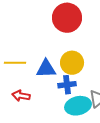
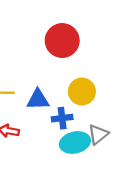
yellow circle: (72, 63) -> (82, 92), moved

